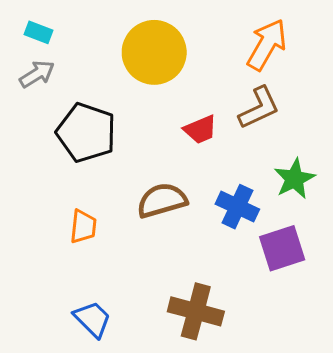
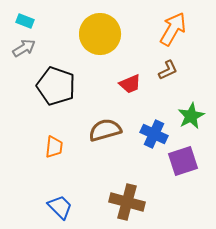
brown L-shape: (259, 108) -> (168, 70), size x0.7

